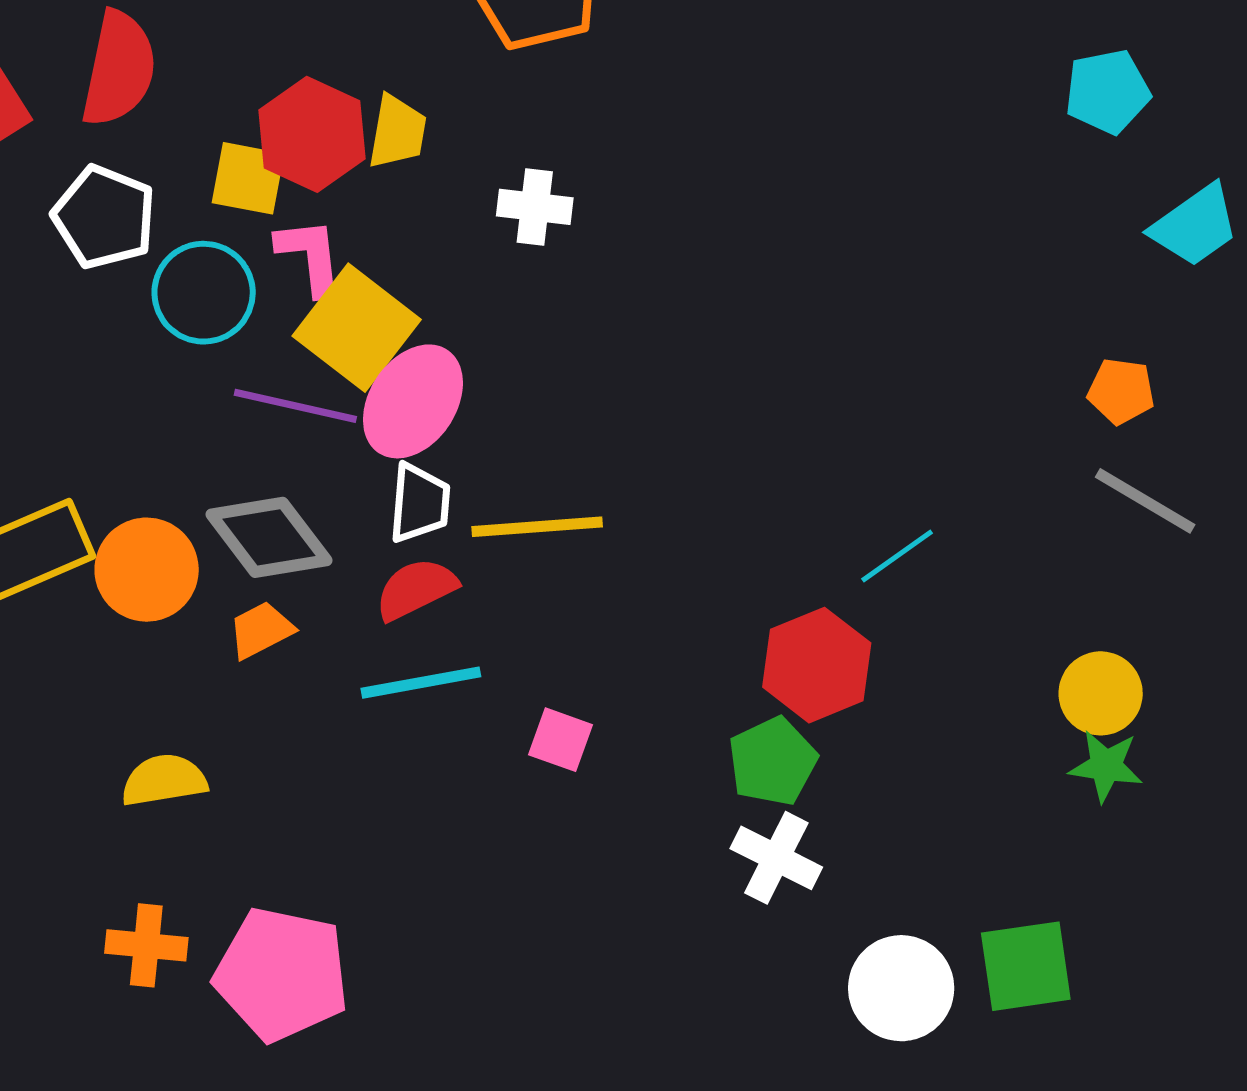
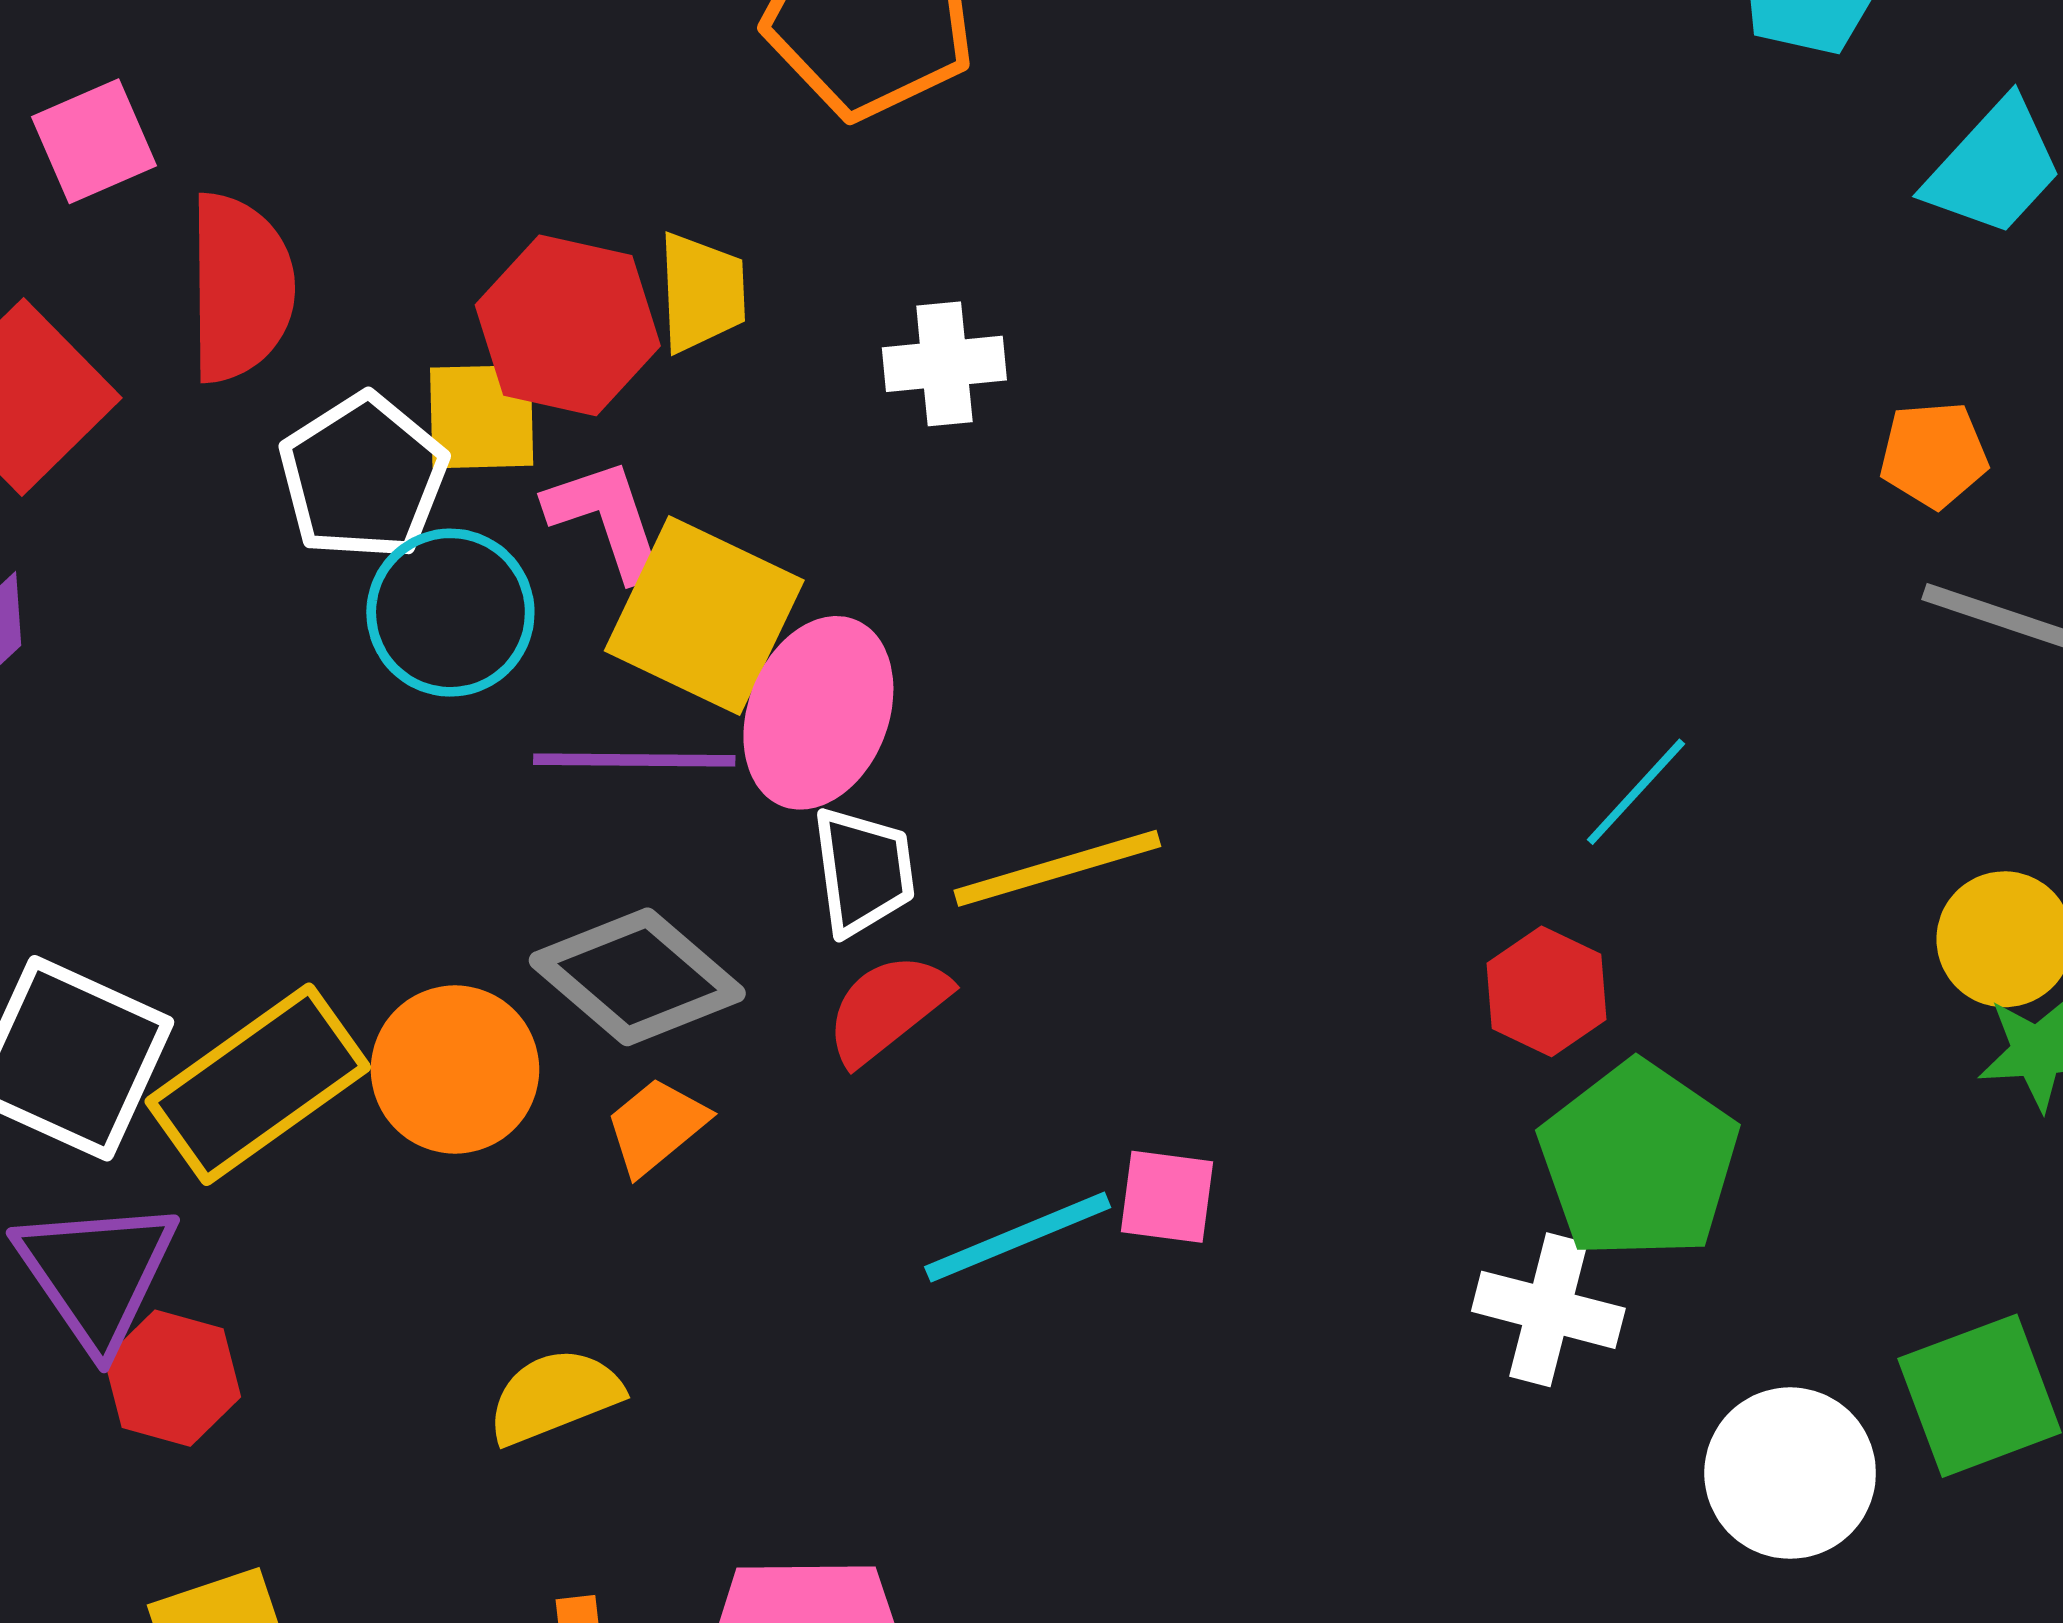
white pentagon: (104, 217) -> (363, 477), moved, turned 30
red hexagon: (817, 665) -> (1546, 991), size x0.7
cyan line: (421, 683) -> (1018, 1237), moved
green pentagon: (772, 761) -> (1639, 1161), moved, size x1.4

